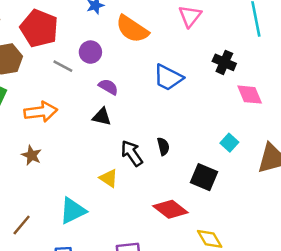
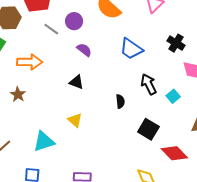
black triangle: (102, 117) -> (76, 82), moved
cyan square: (229, 143) -> (173, 96), moved
black arrow: (132, 153) -> (149, 84), moved
red diamond: (170, 209) -> (174, 153), moved

